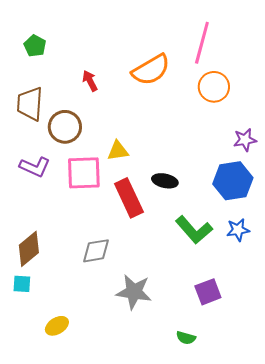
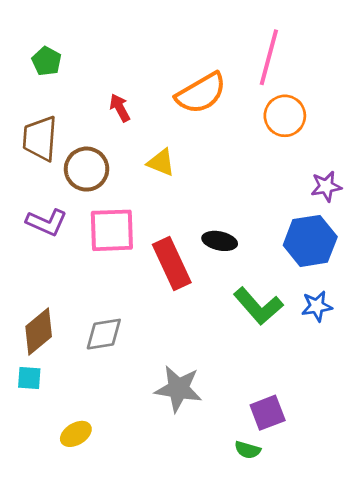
yellow triangle: (118, 151) -> (161, 162), moved, turned 30
gray diamond: (96, 251) -> (104, 334), moved
purple square: (208, 292) -> (268, 413), moved

